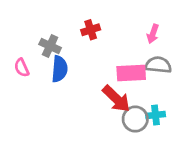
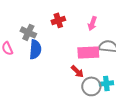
pink arrow: (153, 34) -> (92, 23), moved
red arrow: (116, 99) -> (77, 71), size x0.6

